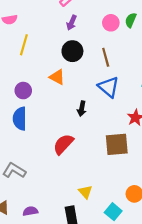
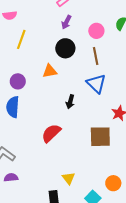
pink circle: (111, 23) -> (96, 31), moved
orange triangle: (57, 77) -> (50, 71), turned -42
purple semicircle: (30, 211) -> (11, 177), moved

